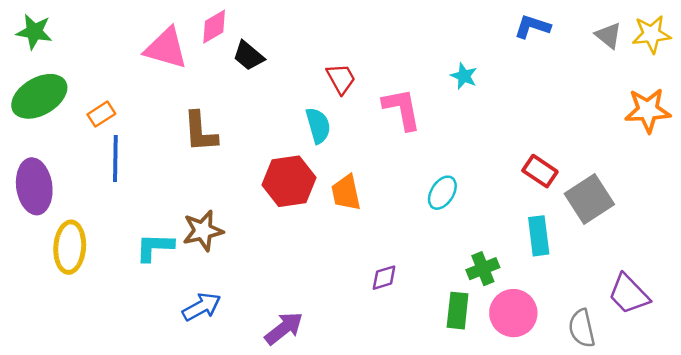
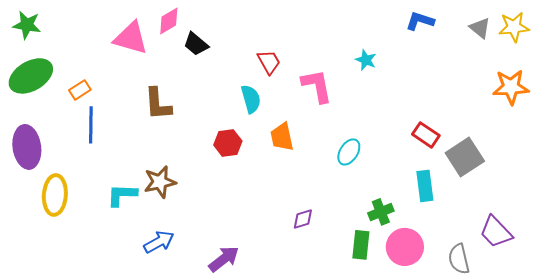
red hexagon: (289, 181) -> (228, 143), size x0.7
orange trapezoid: (346, 193) -> (282, 137), moved

